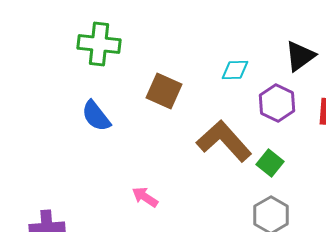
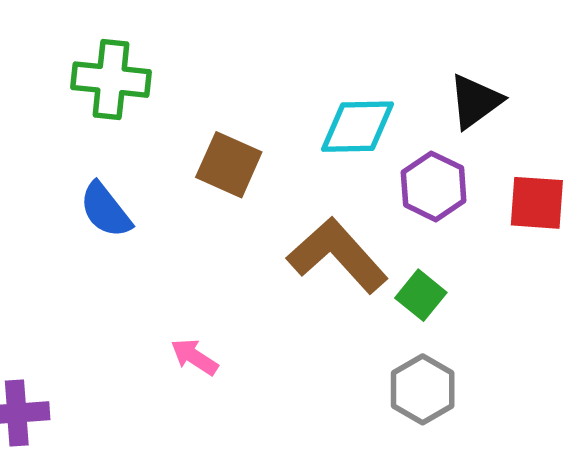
cyan diamond: (235, 70) -> (357, 127), size x1.5

